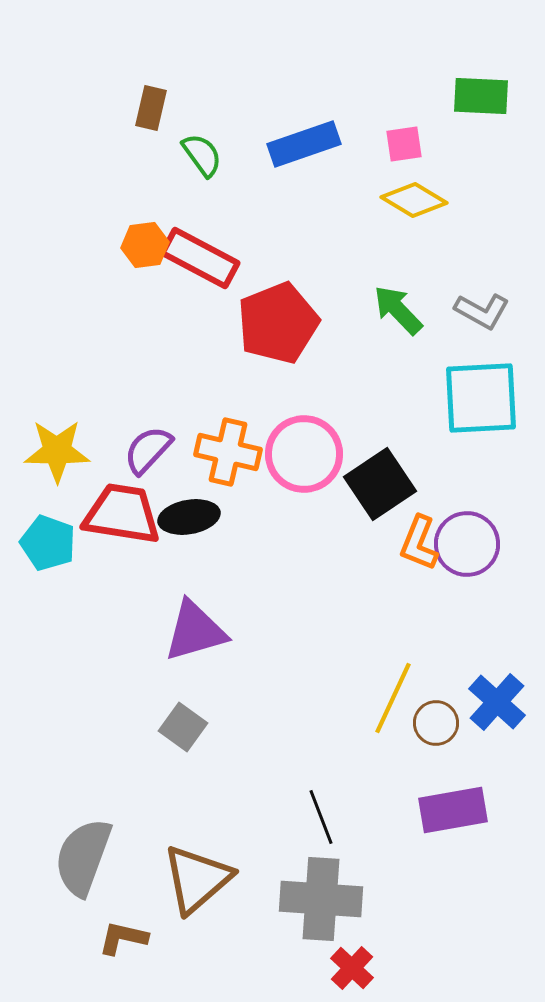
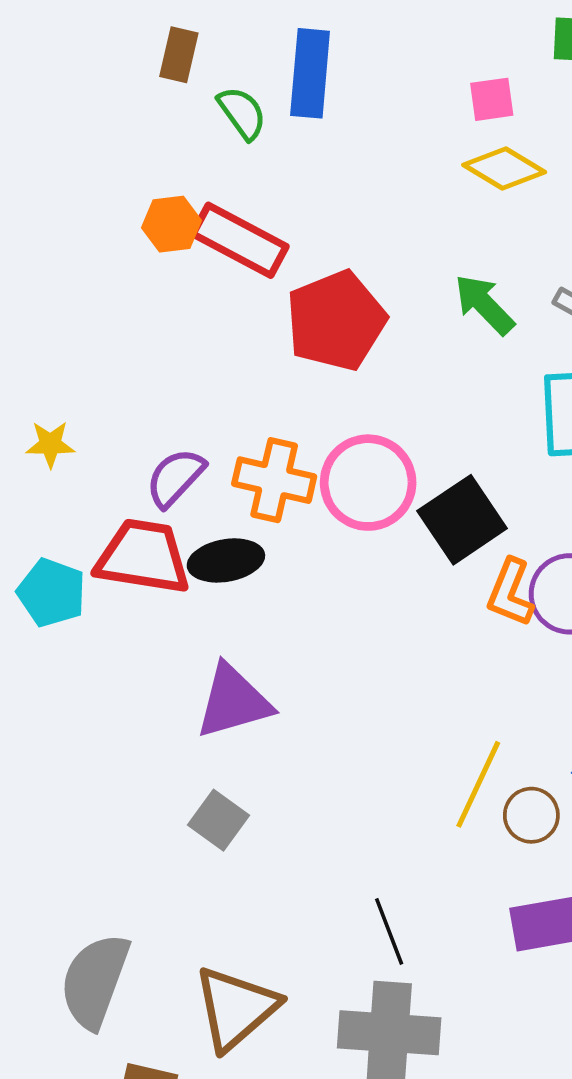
blue rectangle: (304, 144) -> (310, 73), moved, turned -66
yellow star: (57, 451) -> (50, 444), moved, size x0.6

